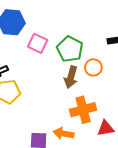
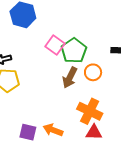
pink square: (38, 43) -> (55, 45), moved
orange cross: (83, 110) -> (90, 111), moved, turned 30

